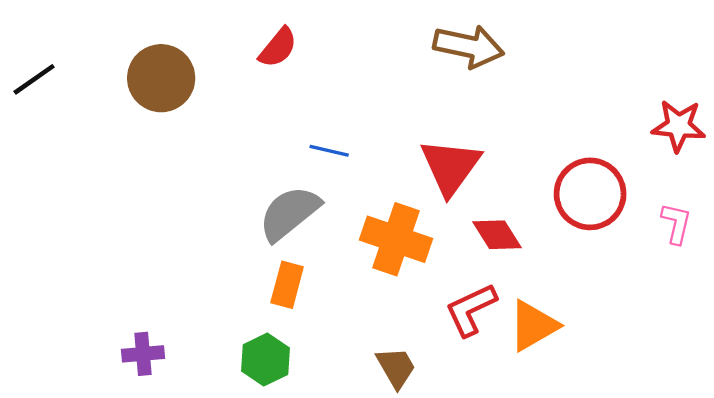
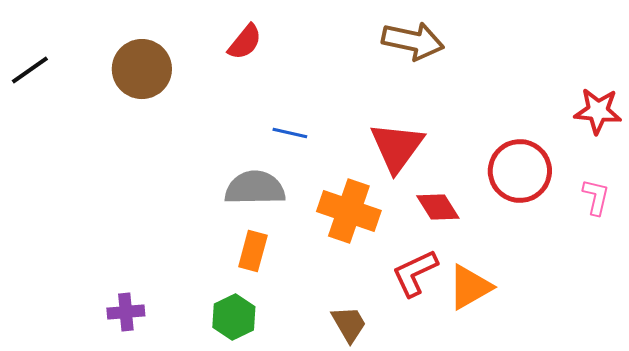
gray semicircle: (289, 213) -> (255, 188), turned 38

